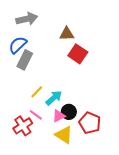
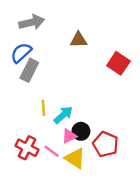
red square: (78, 54) -> (118, 63), moved
yellow line: (37, 92) -> (43, 108), turned -48
pink line: (36, 115) -> (52, 151), moved
red cross: (23, 126) -> (27, 148), turned -30

